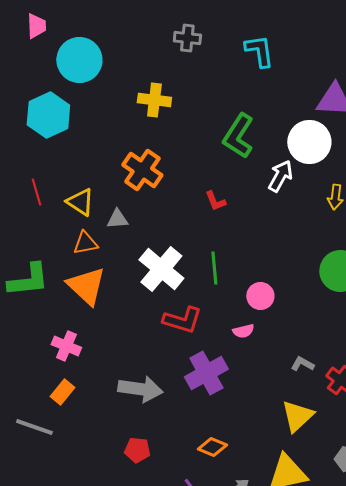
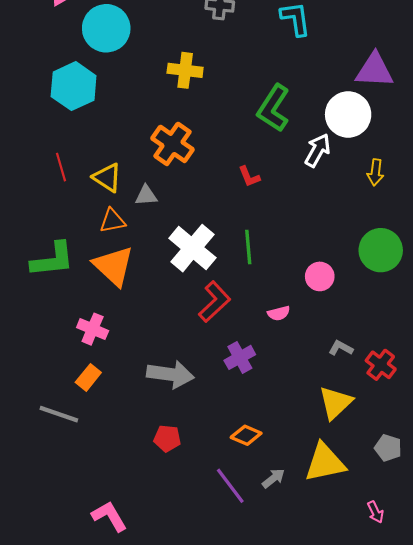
pink circle: (260, 296) -> (320, 276), moved
red L-shape: (182, 320) -> (215, 302), turned -60
purple cross: (206, 373) -> (240, 357), size x0.7

